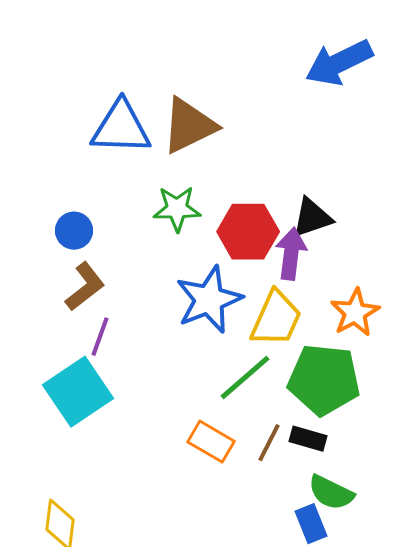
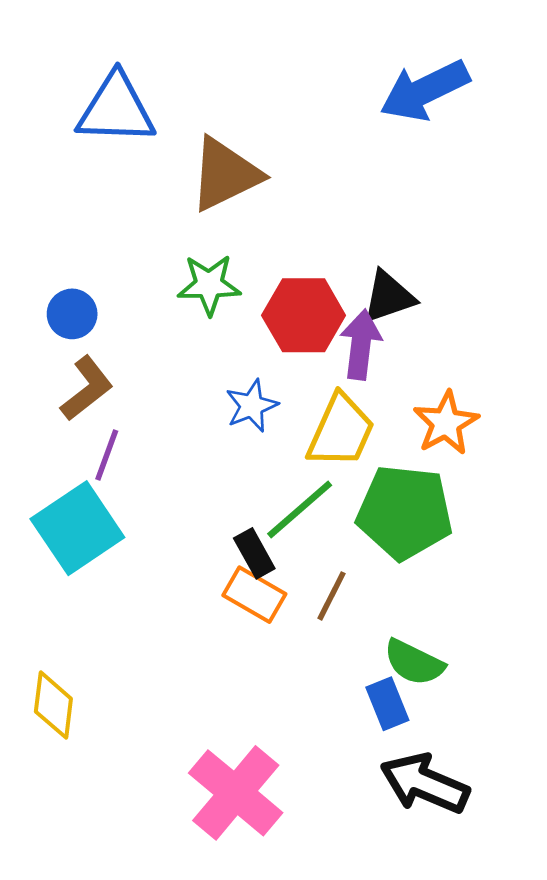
blue triangle: (121, 128) -> (116, 109), moved
blue star: (209, 300) -> (252, 406), size x0.6
black rectangle: (308, 439) -> (254, 553), moved, turned 45

